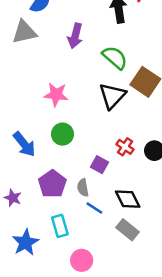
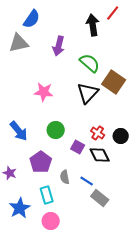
green circle: (62, 134) -> (56, 130), moved
gray semicircle: (83, 188) -> (65, 177), moved
black diamond: (128, 199) -> (100, 155), moved
blue line: (94, 208) -> (87, 181), moved
pink circle: (82, 260) -> (51, 221), moved

